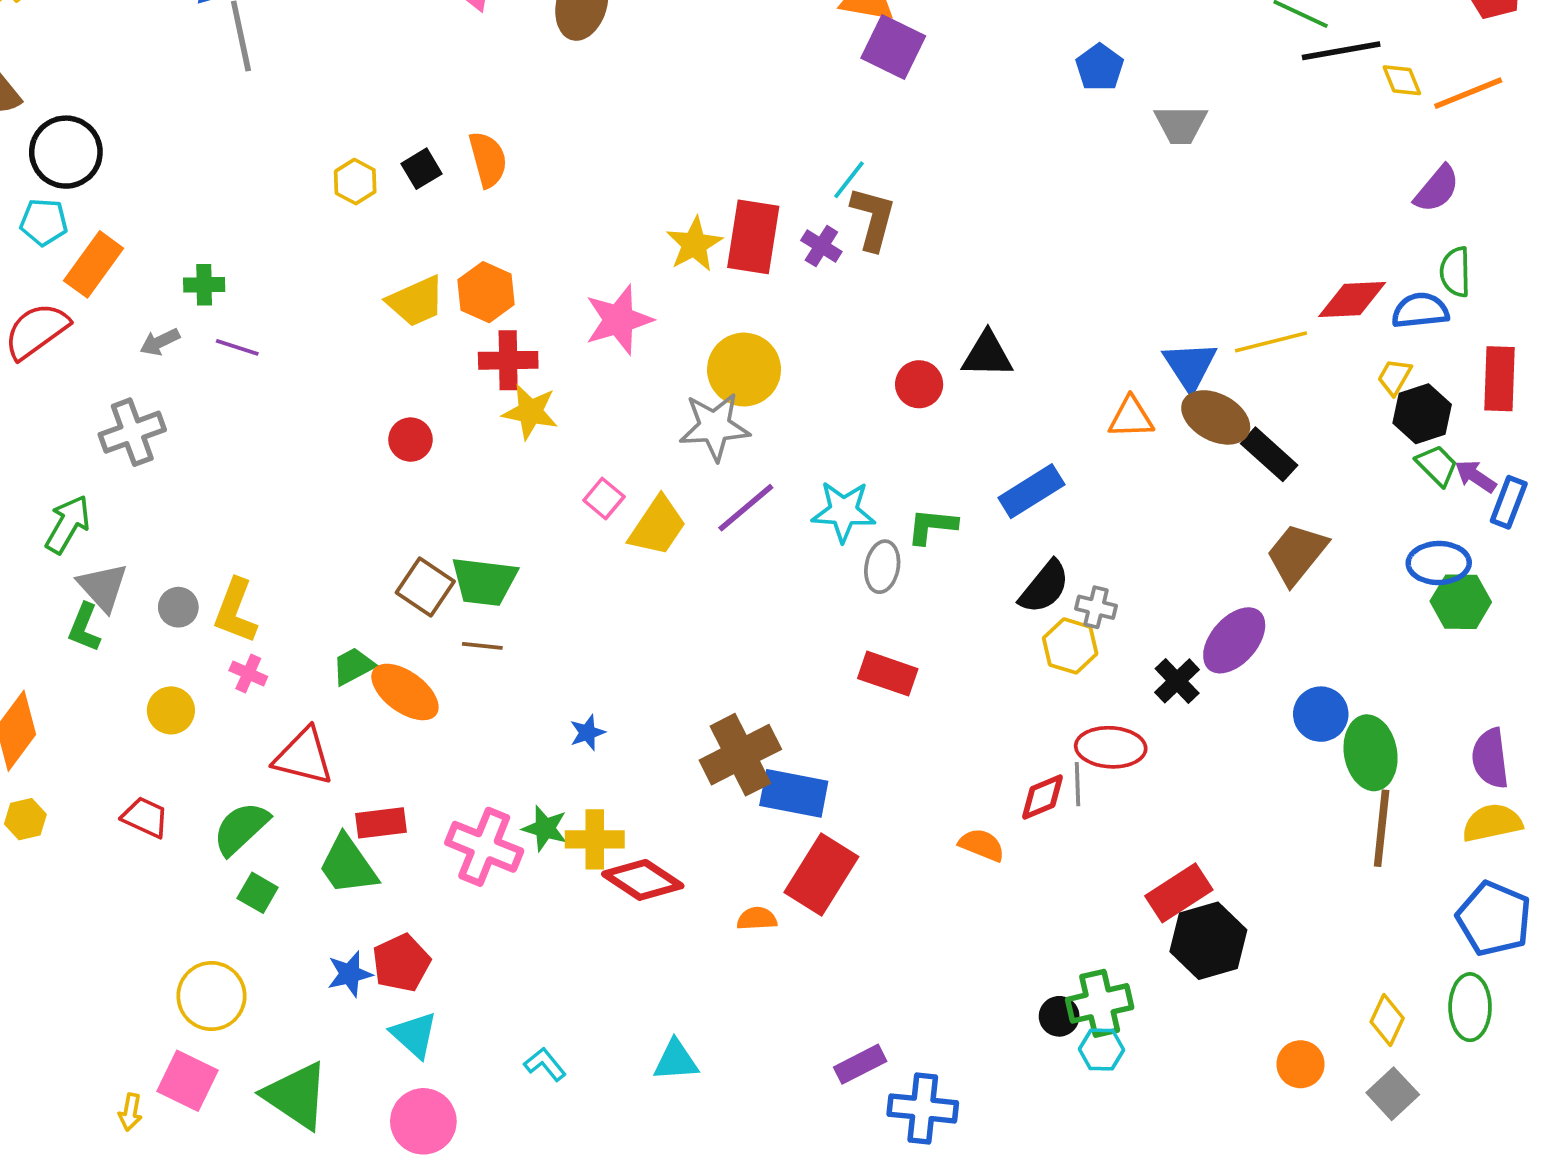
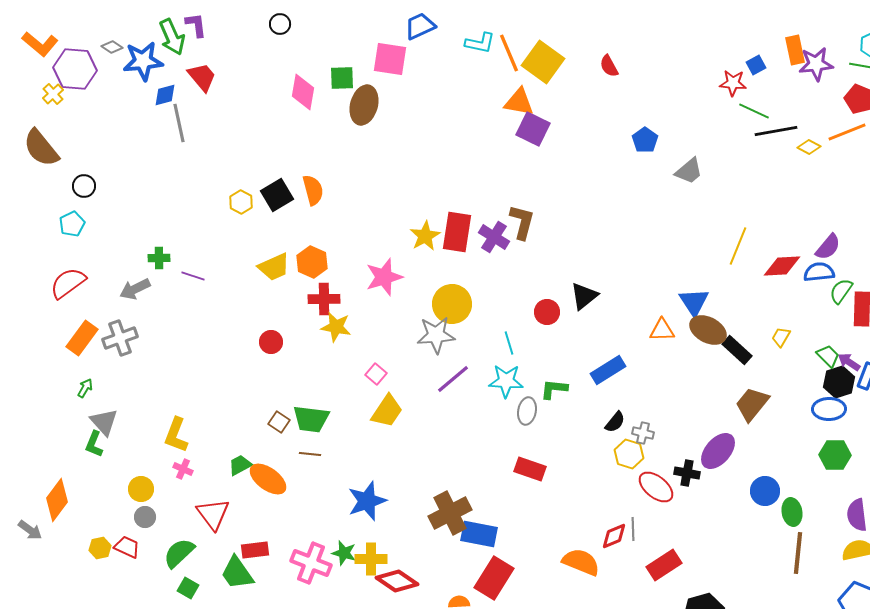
yellow diamond: (1402, 80) -> (809, 147), turned -40
orange line: (1468, 93) -> (847, 132), moved
gray trapezoid: (1181, 124) -> (689, 171), turned -40
black circle: (66, 152) -> (84, 186), size x0.6
black square: (422, 169) -> (277, 195), size x1.5
cyan line: (849, 180) -> (509, 343), moved, turned -55
purple semicircle: (1437, 189) -> (828, 247), moved
cyan pentagon: (44, 222) -> (72, 224), turned -30
purple cross: (821, 246) -> (494, 237), size x1.4
orange rectangle: (94, 264) -> (82, 338), moved
green semicircle: (1455, 272) -> (841, 291), moved, turned 36
gray arrow: (160, 342) -> (135, 289), size x1.4
yellow line: (1271, 342) -> (738, 246), moved, turned -54
purple line: (237, 347) -> (193, 276), moved
black triangle: (987, 355) -> (584, 296), turned -40
yellow trapezoid: (1394, 377) -> (781, 337), moved
black hexagon: (1422, 414) -> (839, 382), moved
green arrow: (68, 524) -> (85, 388), size x0.6
yellow trapezoid: (657, 526) -> (387, 411), moved
brown square: (425, 587) -> (279, 422), size x0.7
black semicircle: (1044, 587) -> (615, 422), size x0.7
green hexagon: (1461, 602) -> (835, 455), moved
gray circle: (178, 607) -> (145, 517), moved
black cross: (1177, 681) -> (687, 473), turned -35
blue star: (587, 733) -> (367, 501), size x2.0
red ellipse: (1111, 747) -> (656, 487), moved, turned 36
green ellipse: (1371, 753) -> (792, 512), size x0.7
red triangle: (304, 756) -> (213, 514), turned 39
yellow hexagon: (25, 819) -> (100, 548), moved
orange semicircle: (982, 845) -> (581, 562), size x1.5
red rectangle: (1179, 893) -> (664, 565), moved

